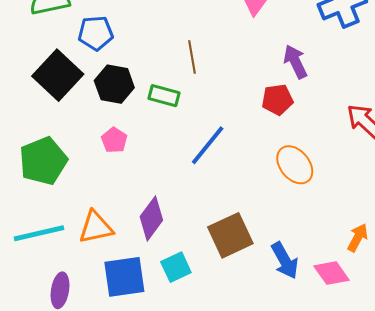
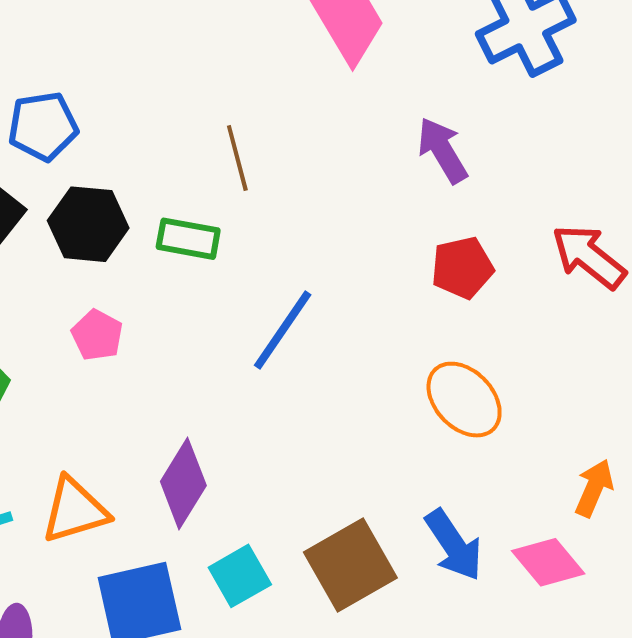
red pentagon: (277, 100) -> (462, 268), moved
orange ellipse: (295, 165) -> (464, 400), moved
brown square: (230, 235) -> (350, 565), moved

